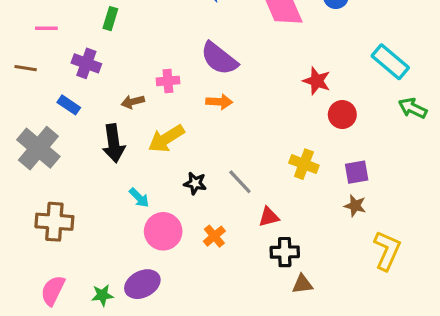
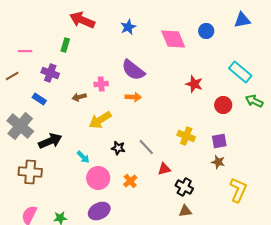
brown line: (26, 68) -> (12, 76), turned -40
red circle: (342, 115) -> (223, 105), moved
black arrow: (114, 143) -> (50, 141), moved, turned -105
black cross: (285, 252) -> (184, 187), moved, turned 30
purple ellipse: (142, 284) -> (99, 211), moved

